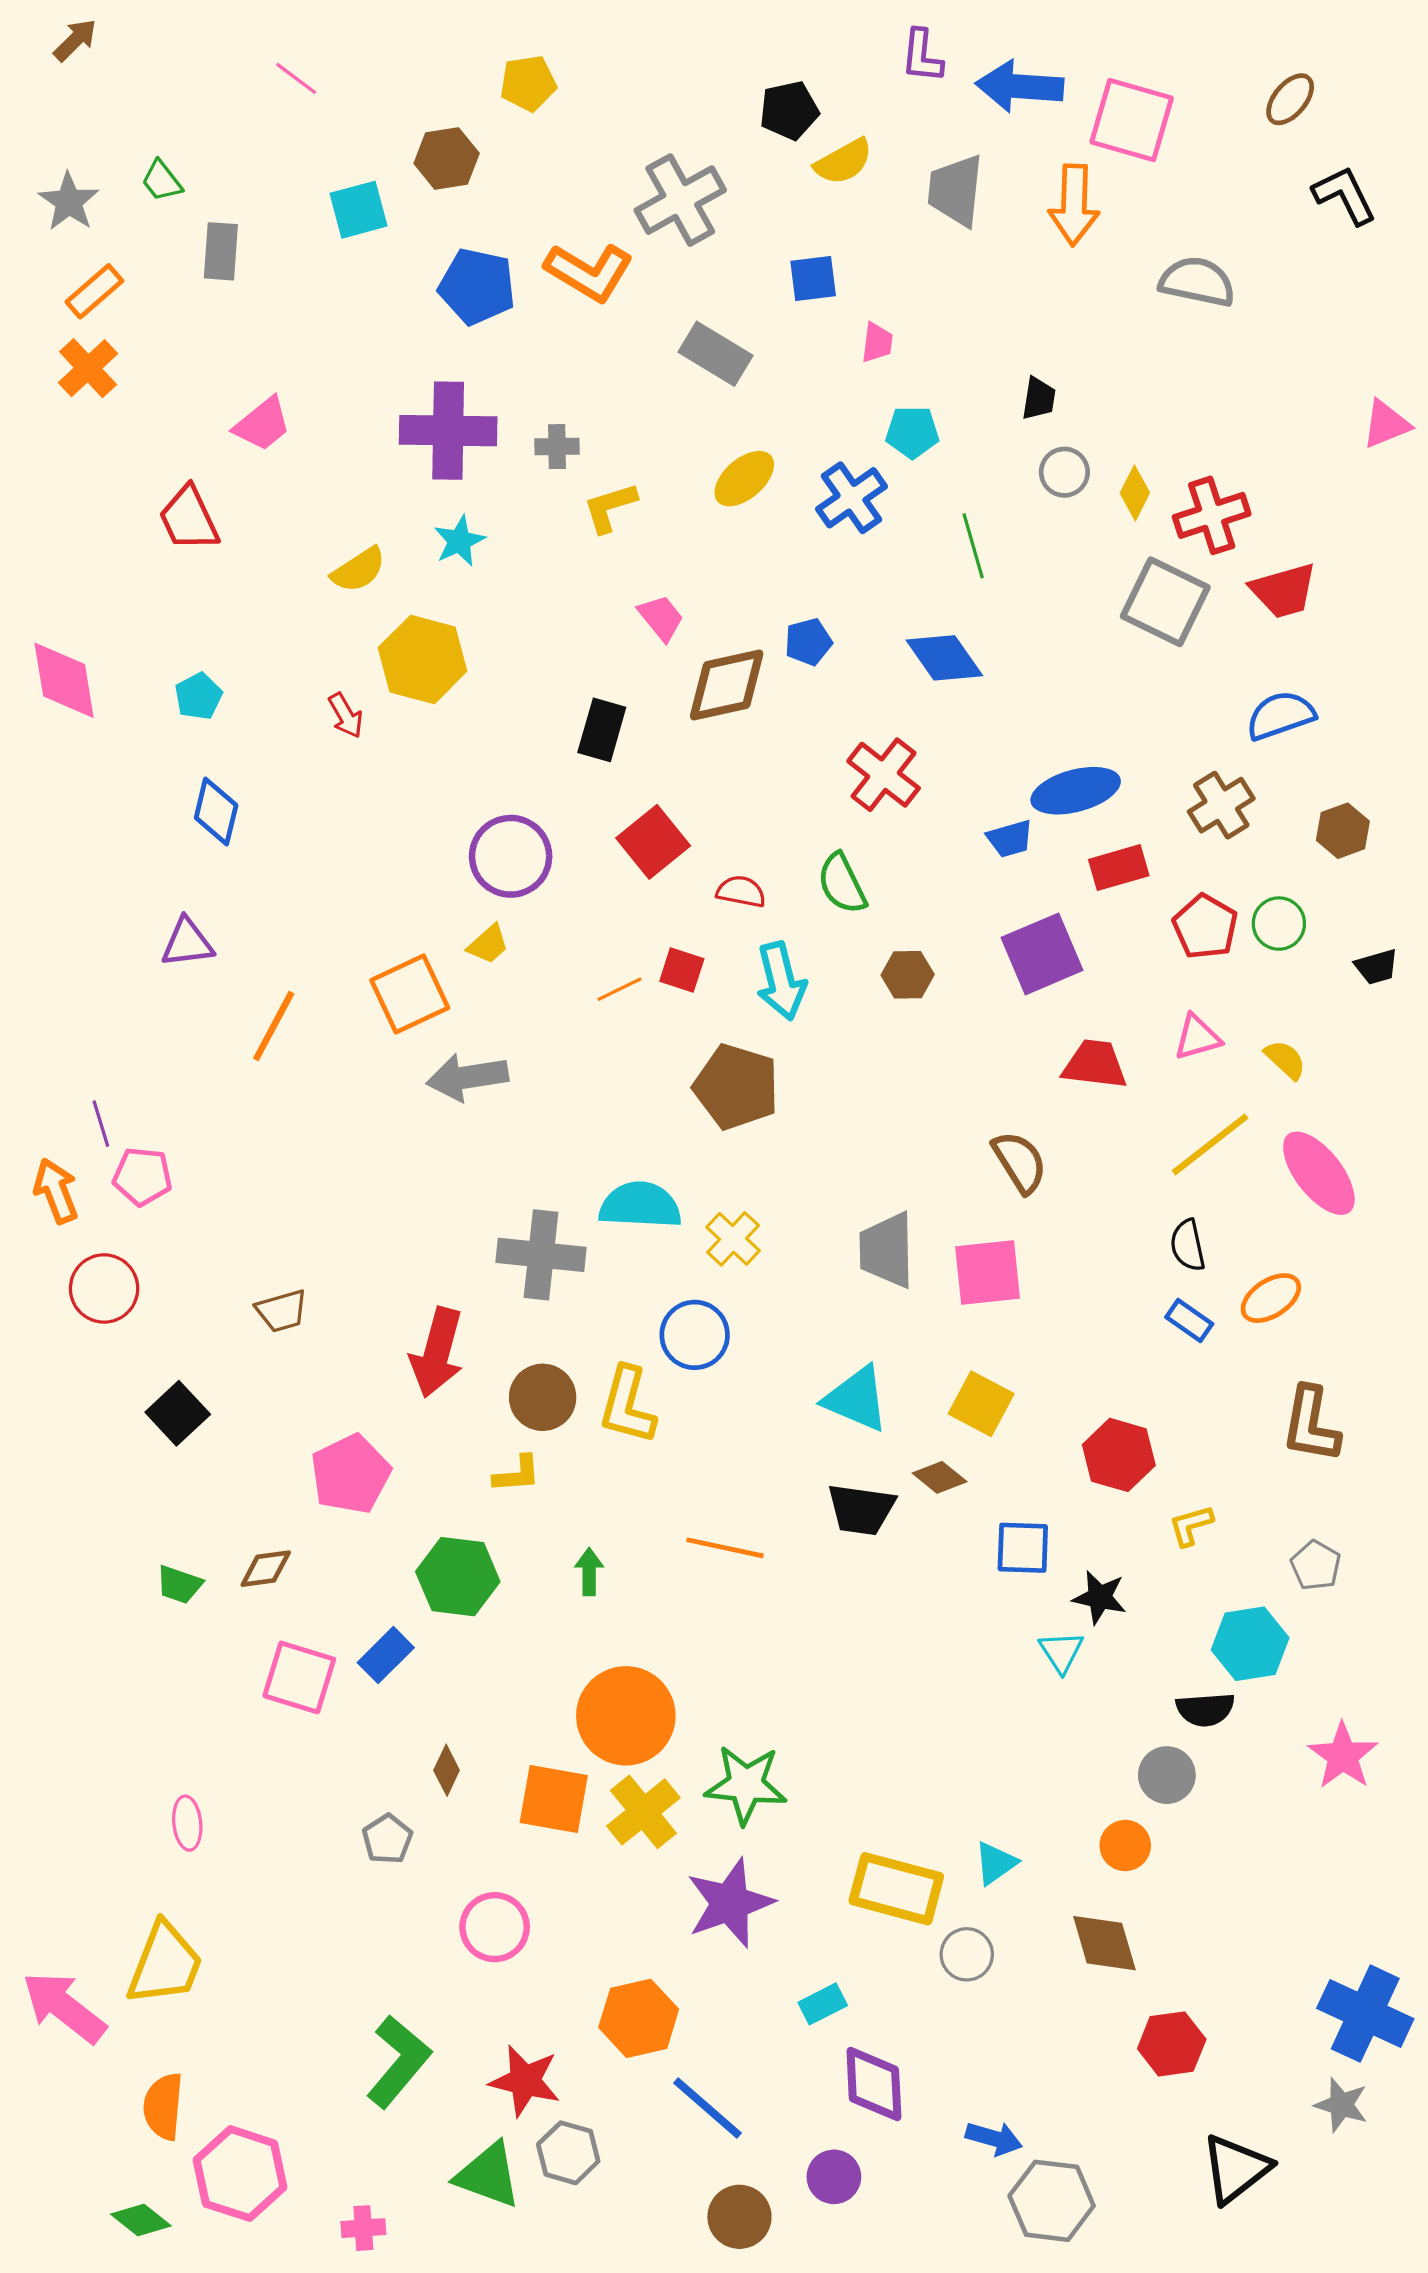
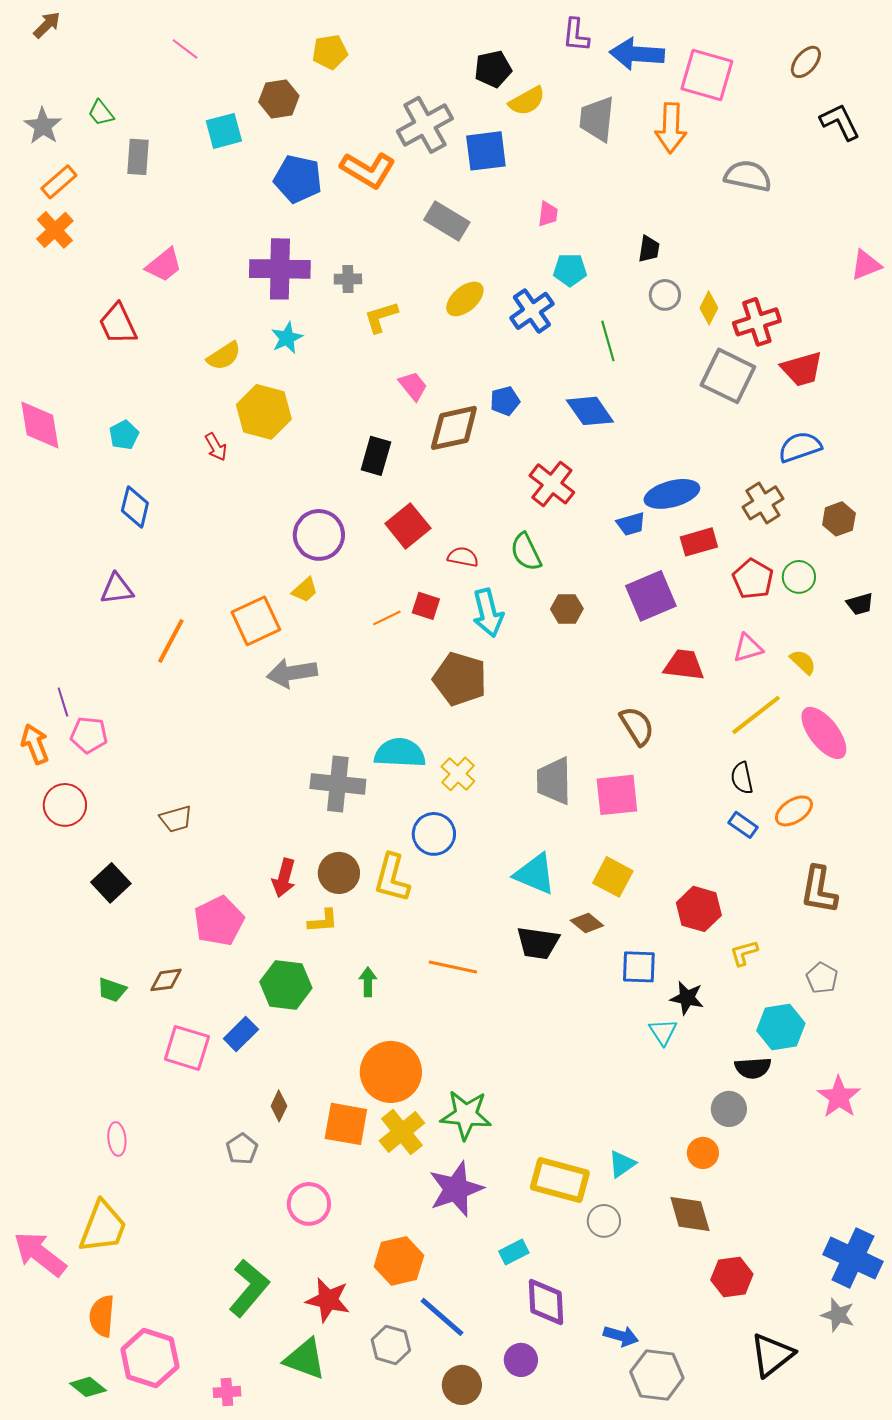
blue square: (813, 278) -> (486, 151), moved, size x1.4
red arrow: (437, 1353) -> (284, 878), moved, size x0.7
gray hexagon: (568, 2153) -> (391, 1345), moved

